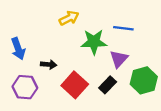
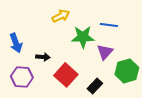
black rectangle: (108, 85) -> (95, 86), moved

